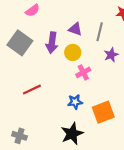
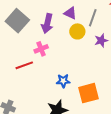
yellow circle: (73, 52) -> (77, 31), moved
pink cross: (83, 72) -> (41, 49), moved

